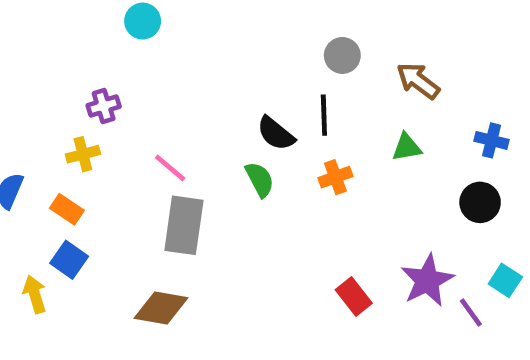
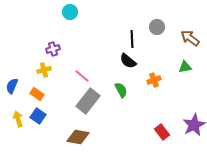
black line: (324, 115) -> (132, 39), moved
green semicircle: (260, 179) -> (121, 90), moved
gray rectangle: (184, 225) -> (88, 101), turned 30
yellow arrow: (35, 294) -> (18, 119), moved

